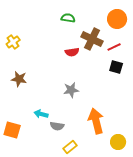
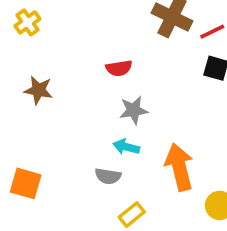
red semicircle: (72, 52) -> (119, 68), moved
cyan arrow: (41, 114) -> (126, 147), moved

